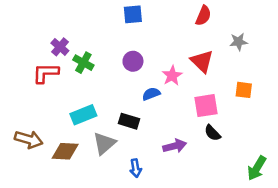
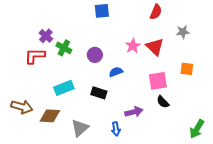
purple circle: (133, 61) -> (95, 55), moved
pink star: (172, 76) -> (133, 46), moved
gray triangle: (104, 143) -> (80, 128), moved
blue arrow: (136, 168) -> (116, 129), moved

